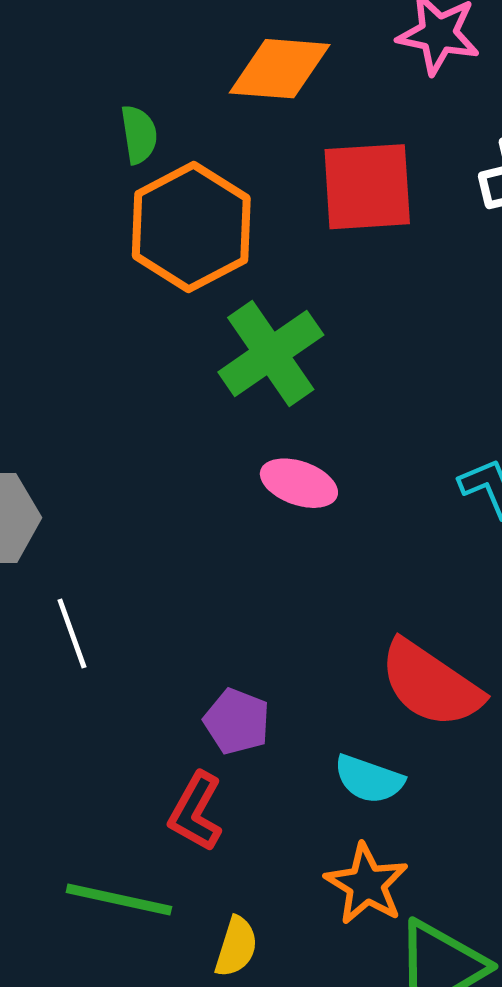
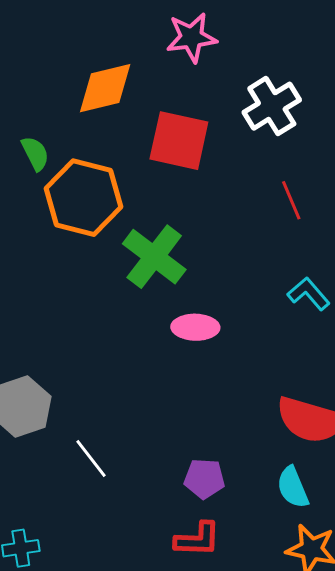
red square: (367, 187) -> (179, 141), turned 34
cyan semicircle: (369, 779) -> (293, 487), turned 66
red L-shape: (196, 812) -> (197, 539), turned -99

